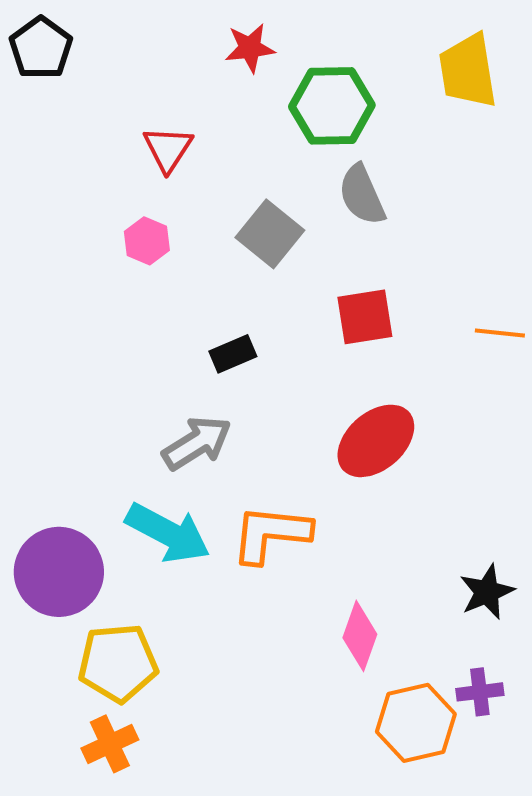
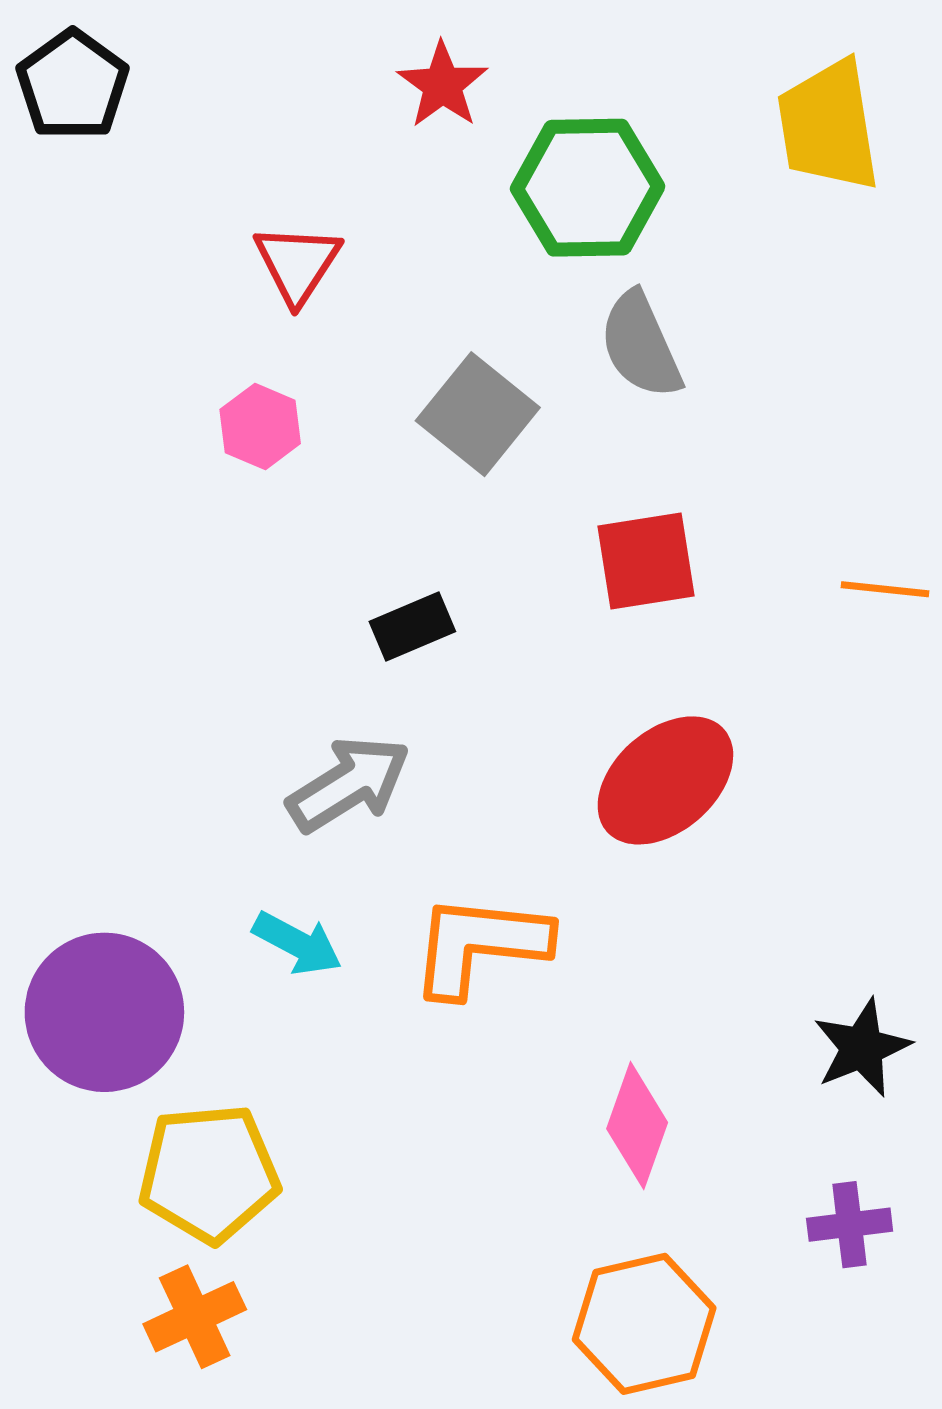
red star: (250, 48) -> (442, 85), turned -30
cyan arrow: (168, 533) -> (297, 943), size x0.6
orange hexagon: (416, 723) -> (644, 1324), moved

